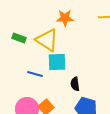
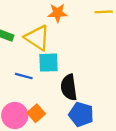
black semicircle: (75, 84) -> (69, 87), size x1.6

